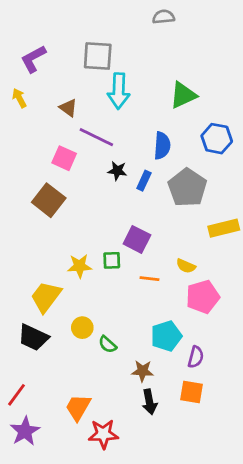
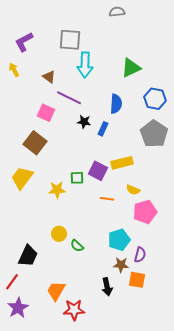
gray pentagon: (187, 188) -> (154, 134), moved
yellow rectangle: (224, 228) -> (122, 163), moved
green square: (112, 260) -> (77, 178), moved
yellow trapezoid: (46, 297) -> (22, 178), moved
black trapezoid: (33, 337) -> (28, 256), moved, turned -90
brown star: (142, 371) -> (121, 265), moved

